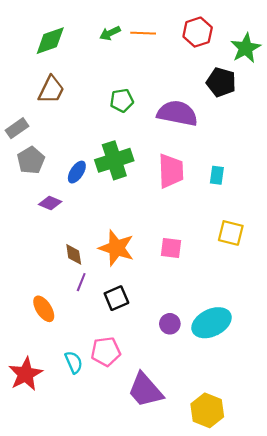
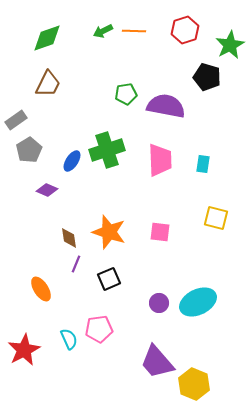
green pentagon: (122, 100) -> (126, 94), moved
purple trapezoid: (145, 390) -> (157, 362), moved

